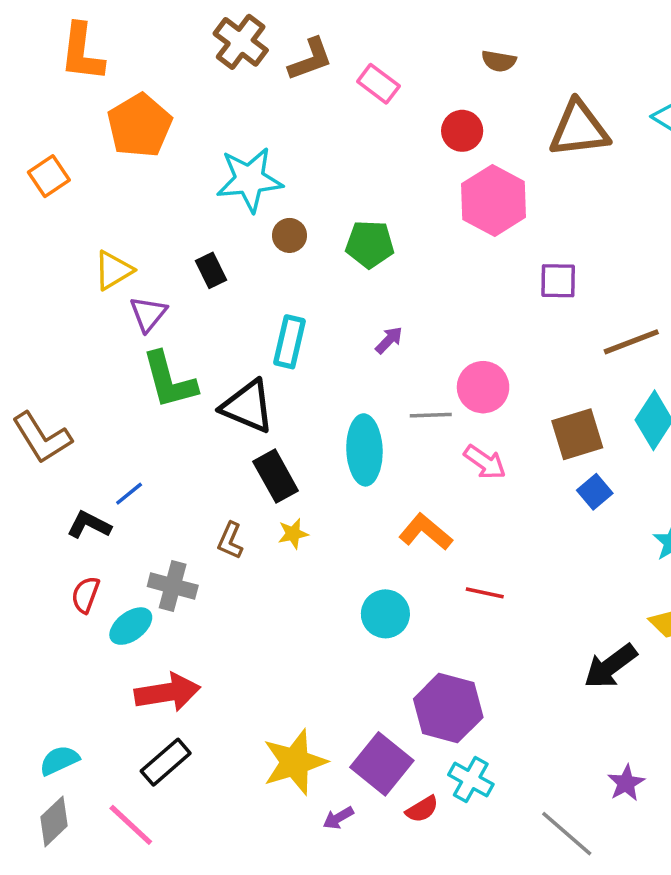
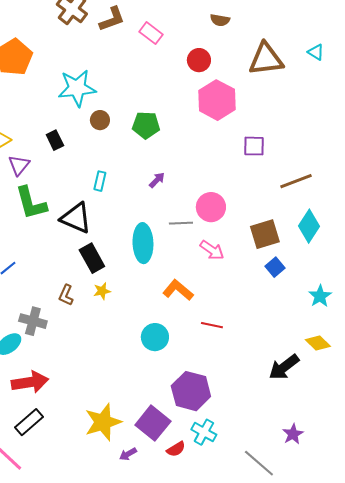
cyan rectangle: (289, 342) -> (100, 181), size x0.7

